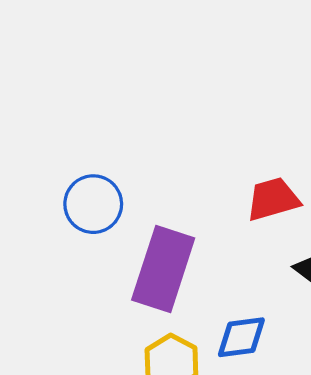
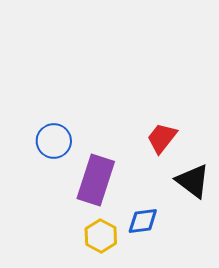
red trapezoid: (273, 199) -> (162, 138), turned -36

